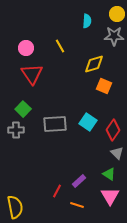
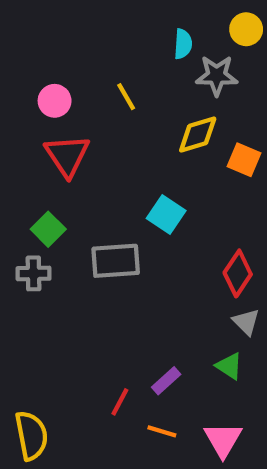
gray star: (114, 36) -> (217, 76), moved
orange square: (104, 86) -> (244, 160), moved
cyan square: (88, 122) -> (166, 215), moved
pink triangle: (110, 196) -> (223, 440), moved

